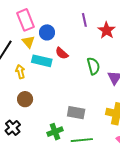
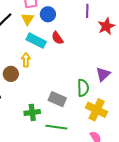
green semicircle: (93, 66) -> (83, 88), moved
yellow arrow: (20, 72) -> (26, 60), moved

